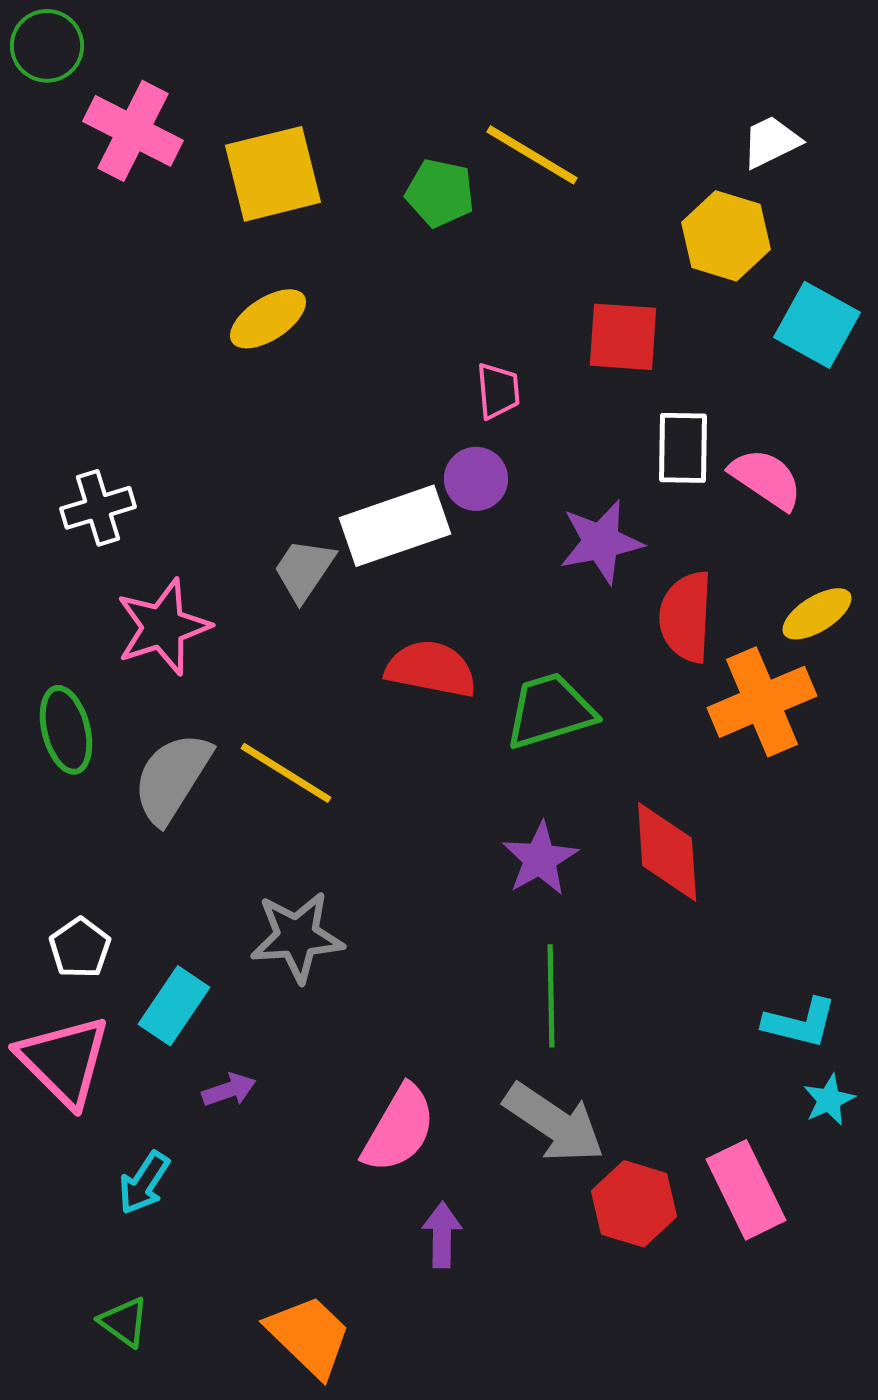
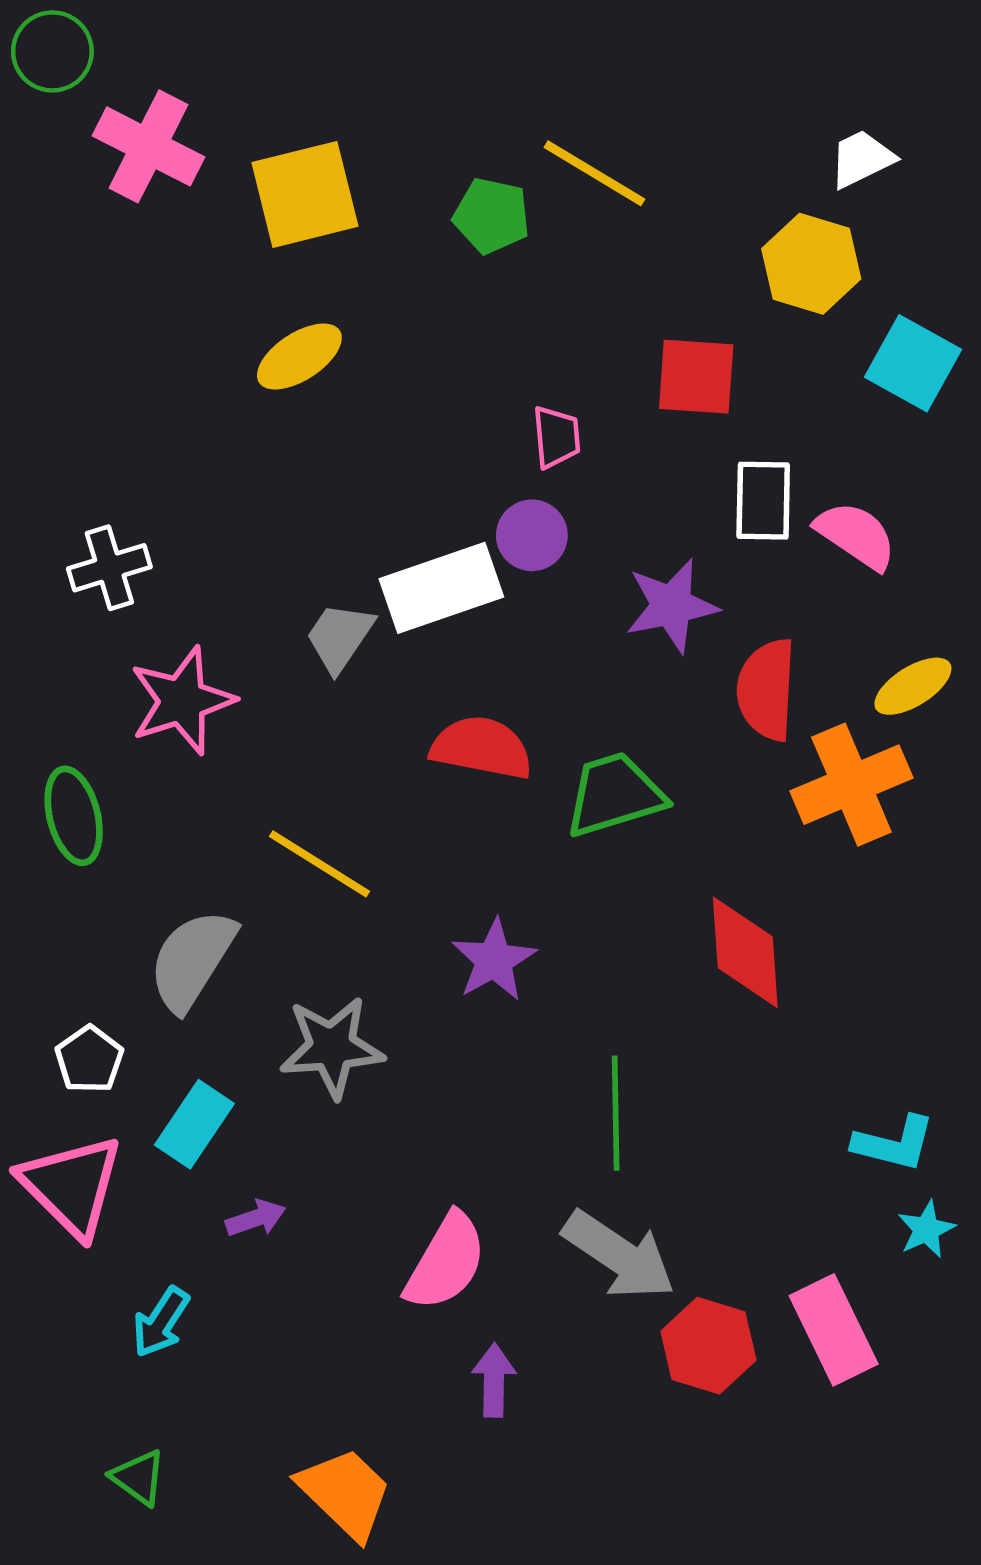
gray semicircle: (172, 778) -> (192, 960), moved
purple star: (540, 859) -> (494, 960), moved

